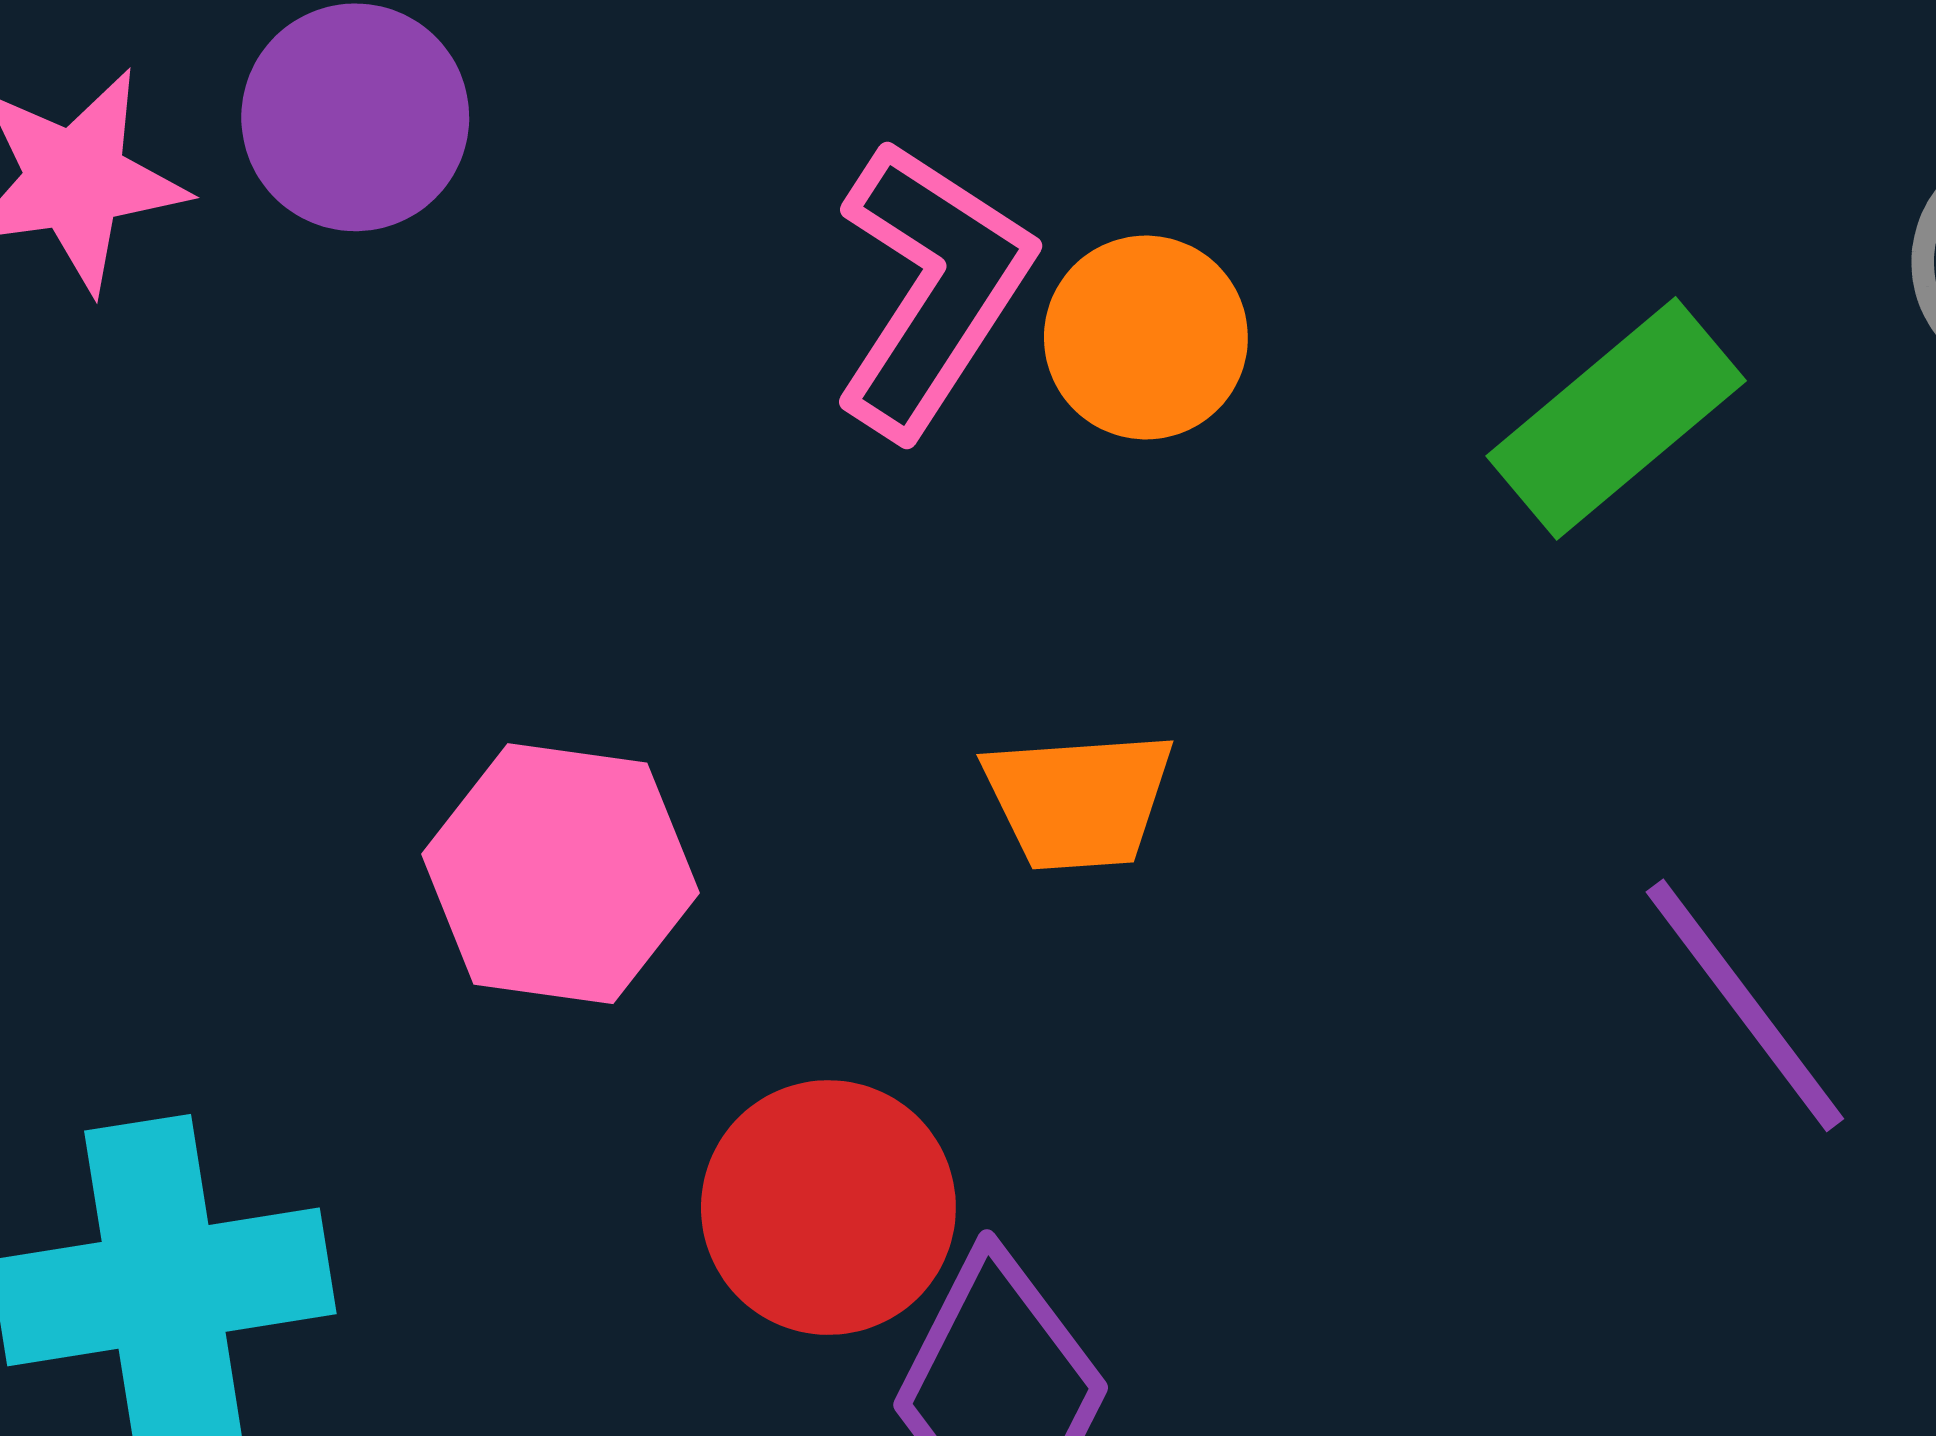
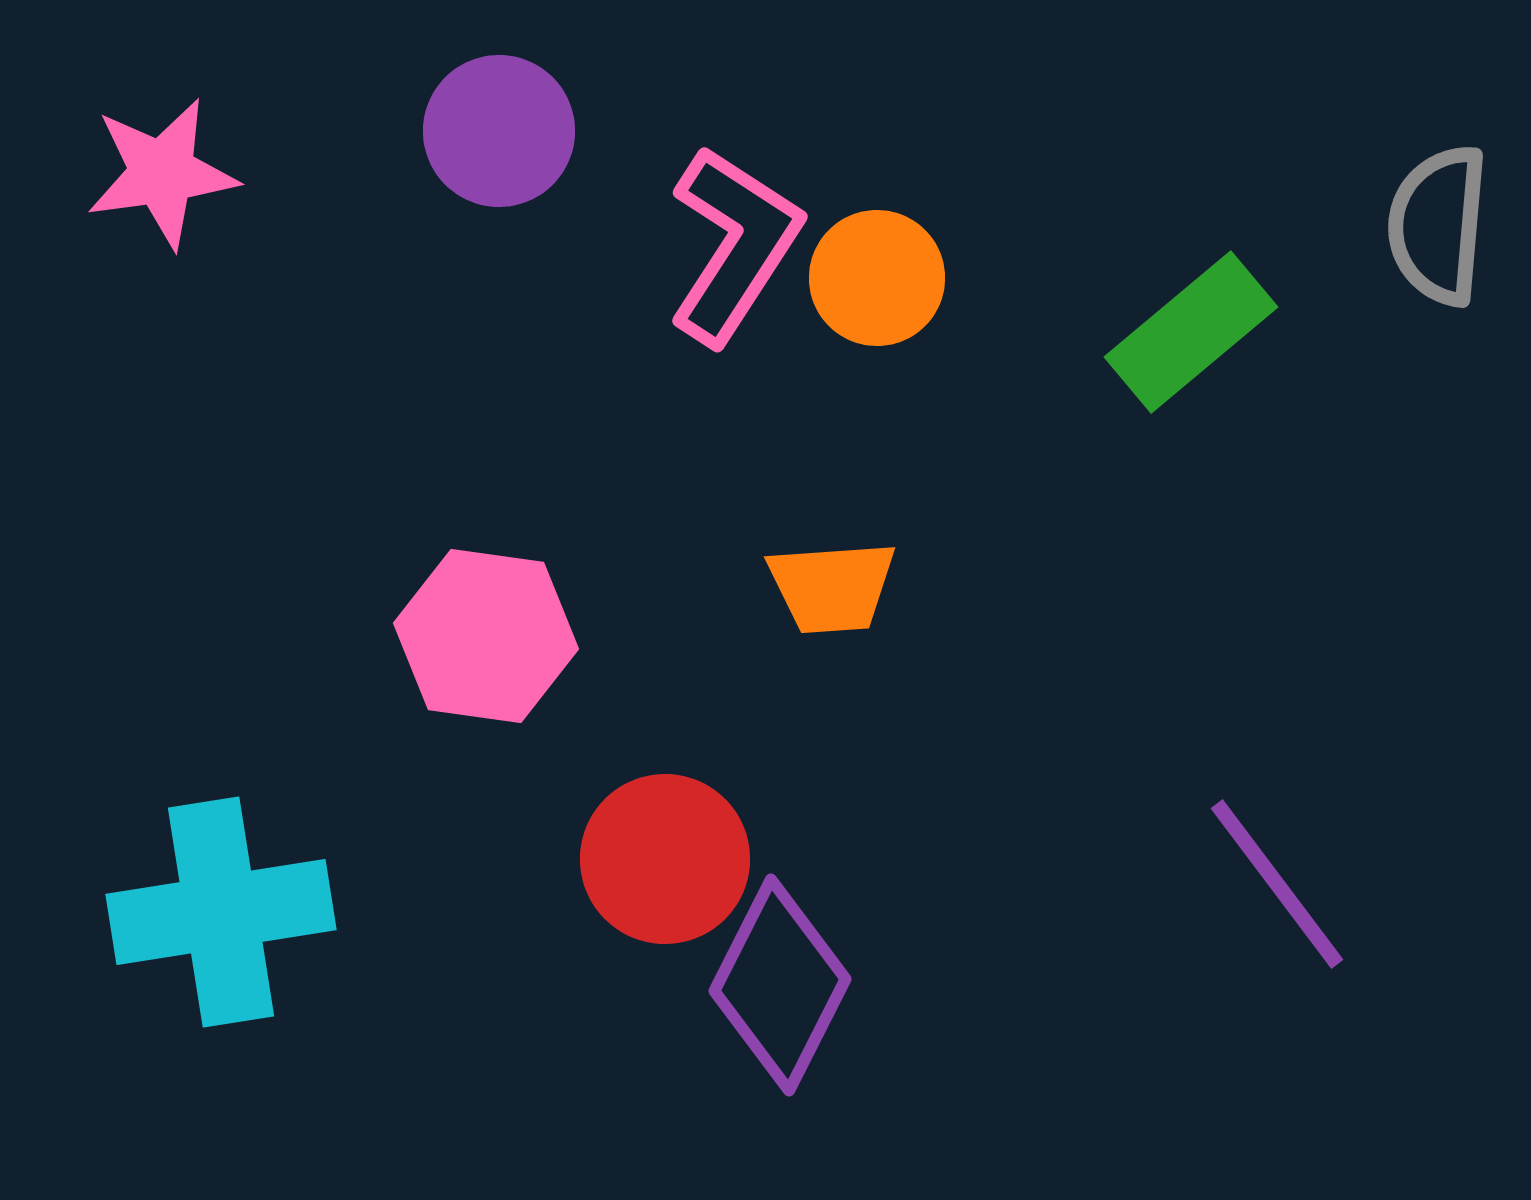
purple circle: (355, 117) -> (499, 131), moved
purple line: (1745, 1005) -> (1277, 884), moved

